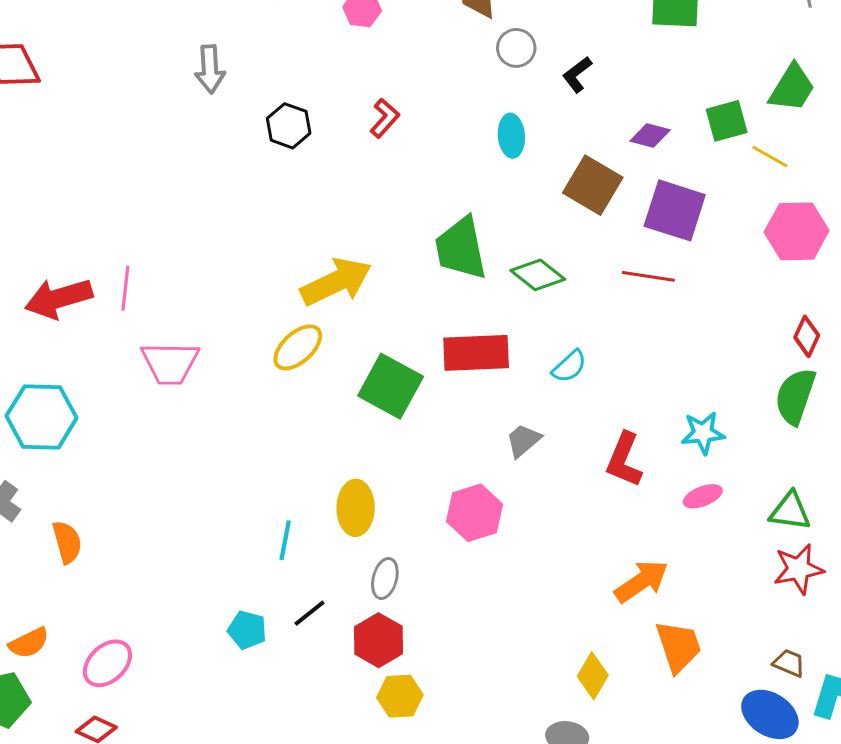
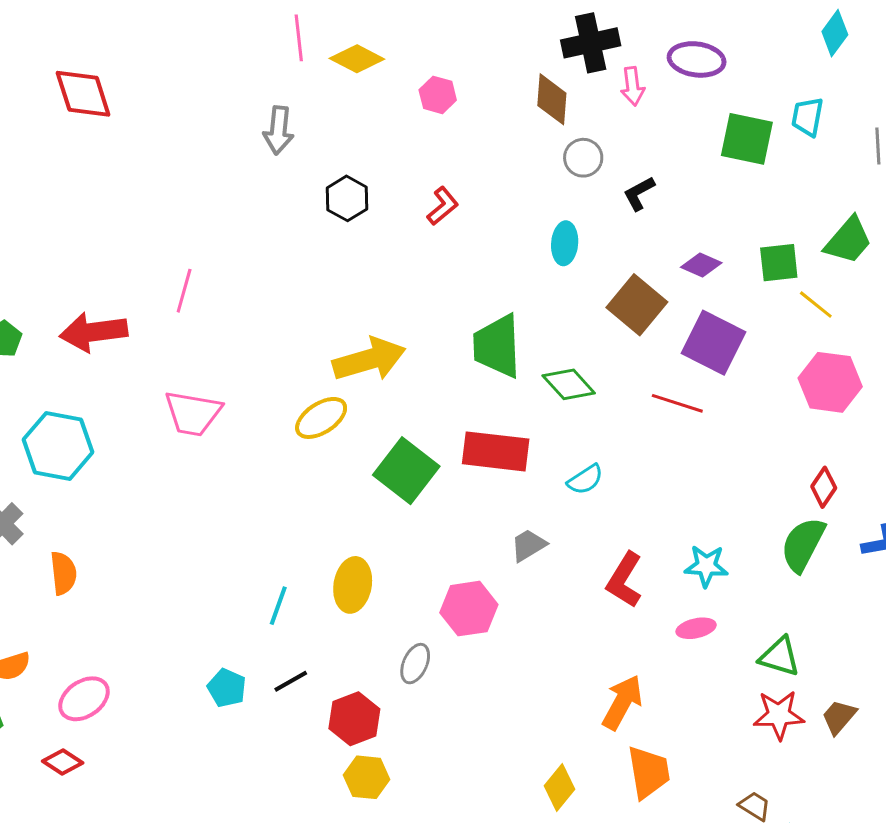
pink line: (125, 288) -> (184, 291), moved
gray ellipse: (385, 578) -> (415, 664), moved
orange arrow: (641, 581) -> (622, 702), turned -36

